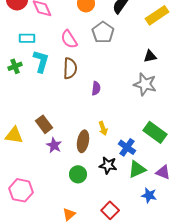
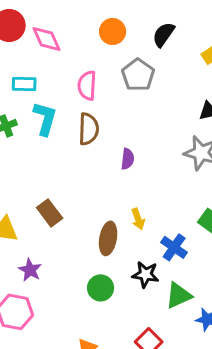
pink semicircle: (69, 39) -> (87, 85), turned 36
purple star: (54, 145) -> (30, 270), moved
green triangle: (137, 169) -> (179, 295), moved

